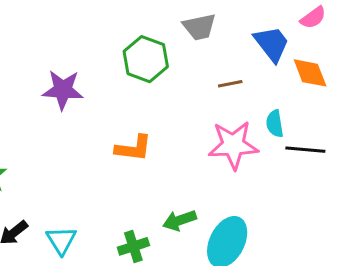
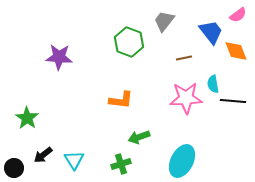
gray trapezoid: (199, 27) -> (164, 21), turned 140
purple star: (63, 90) -> (59, 57), moved
green arrow: (180, 220) -> (139, 137), moved

